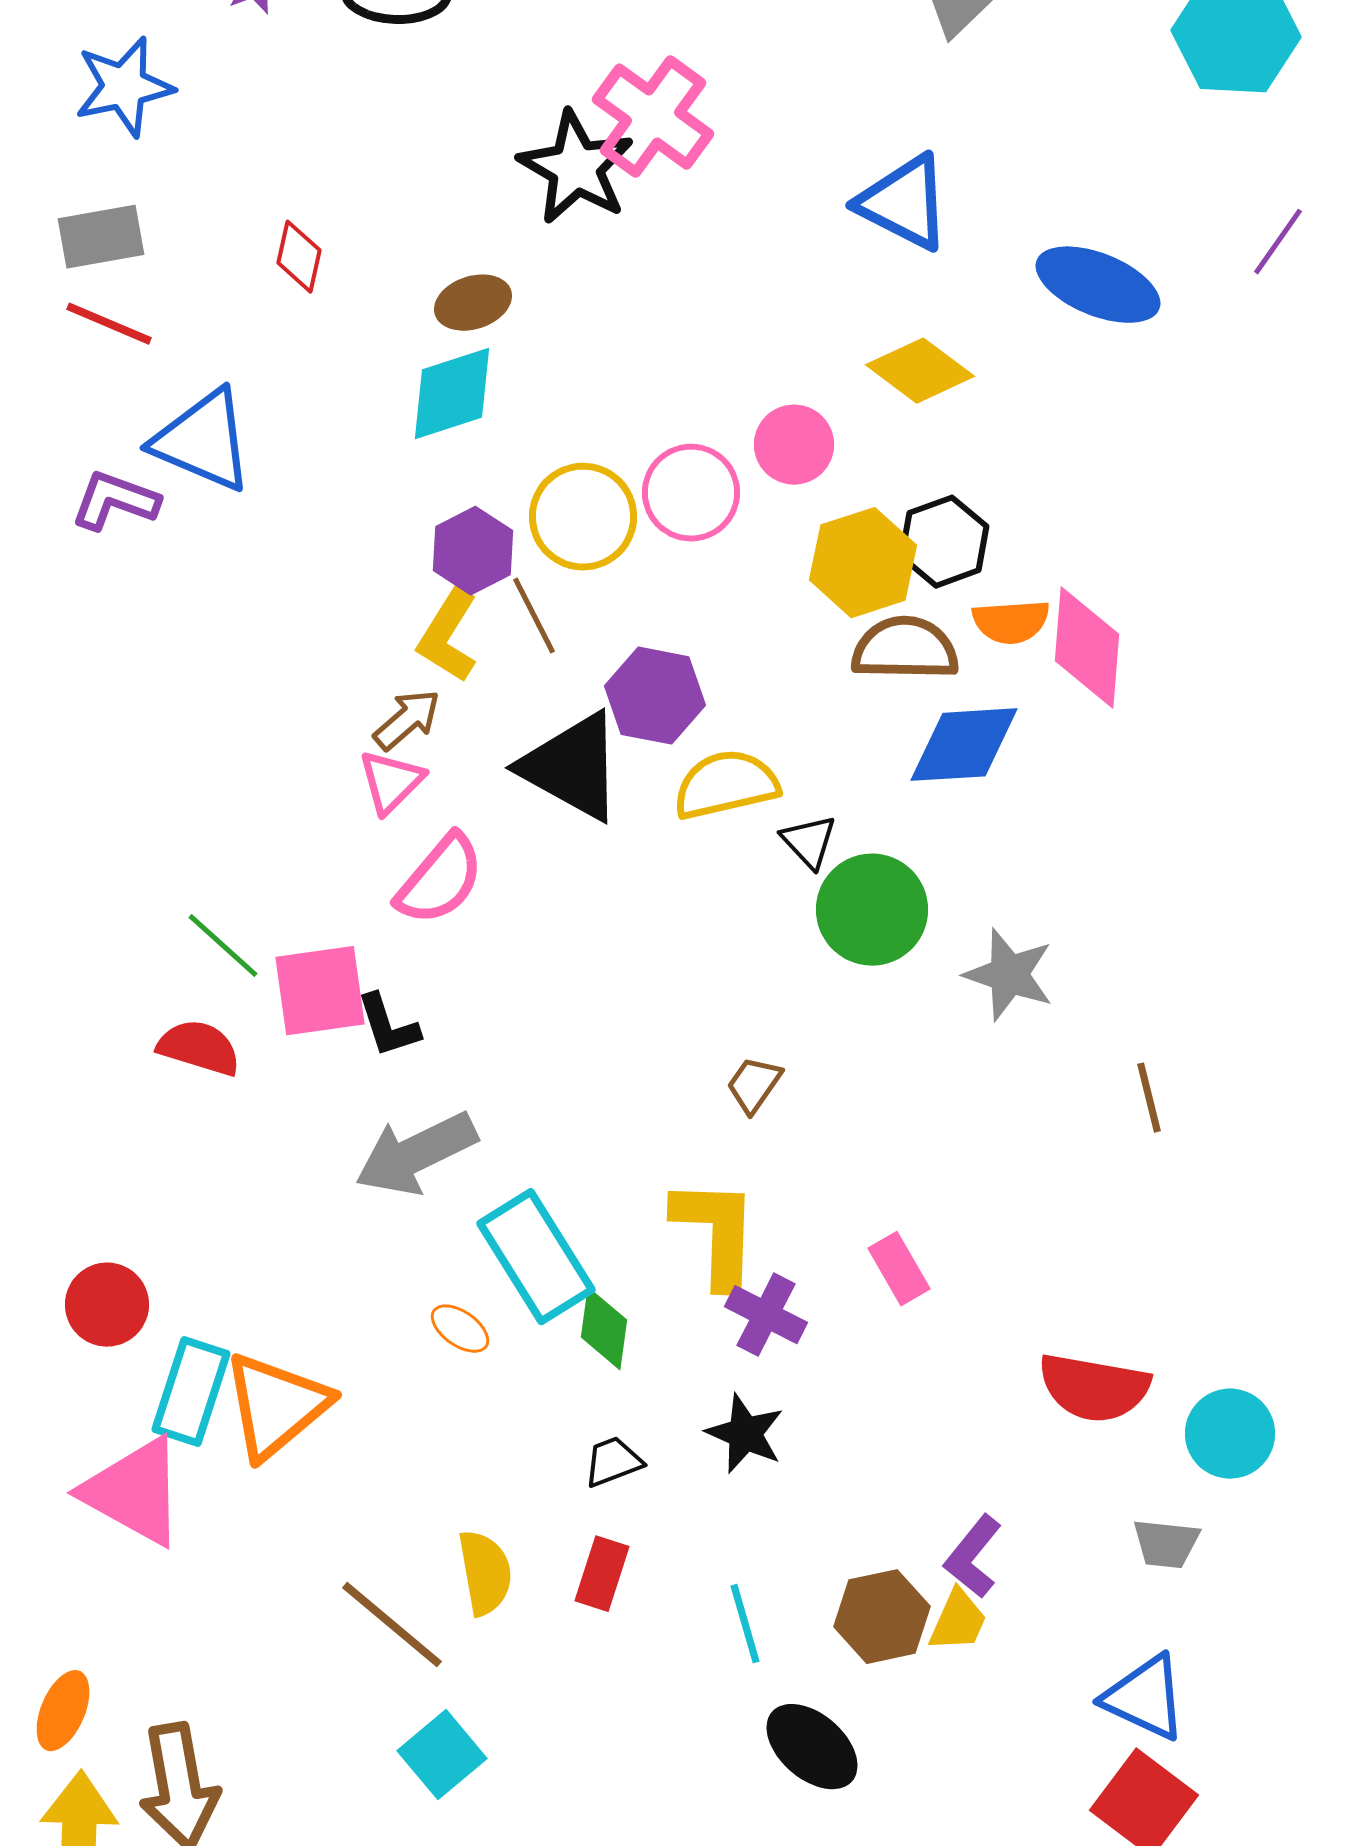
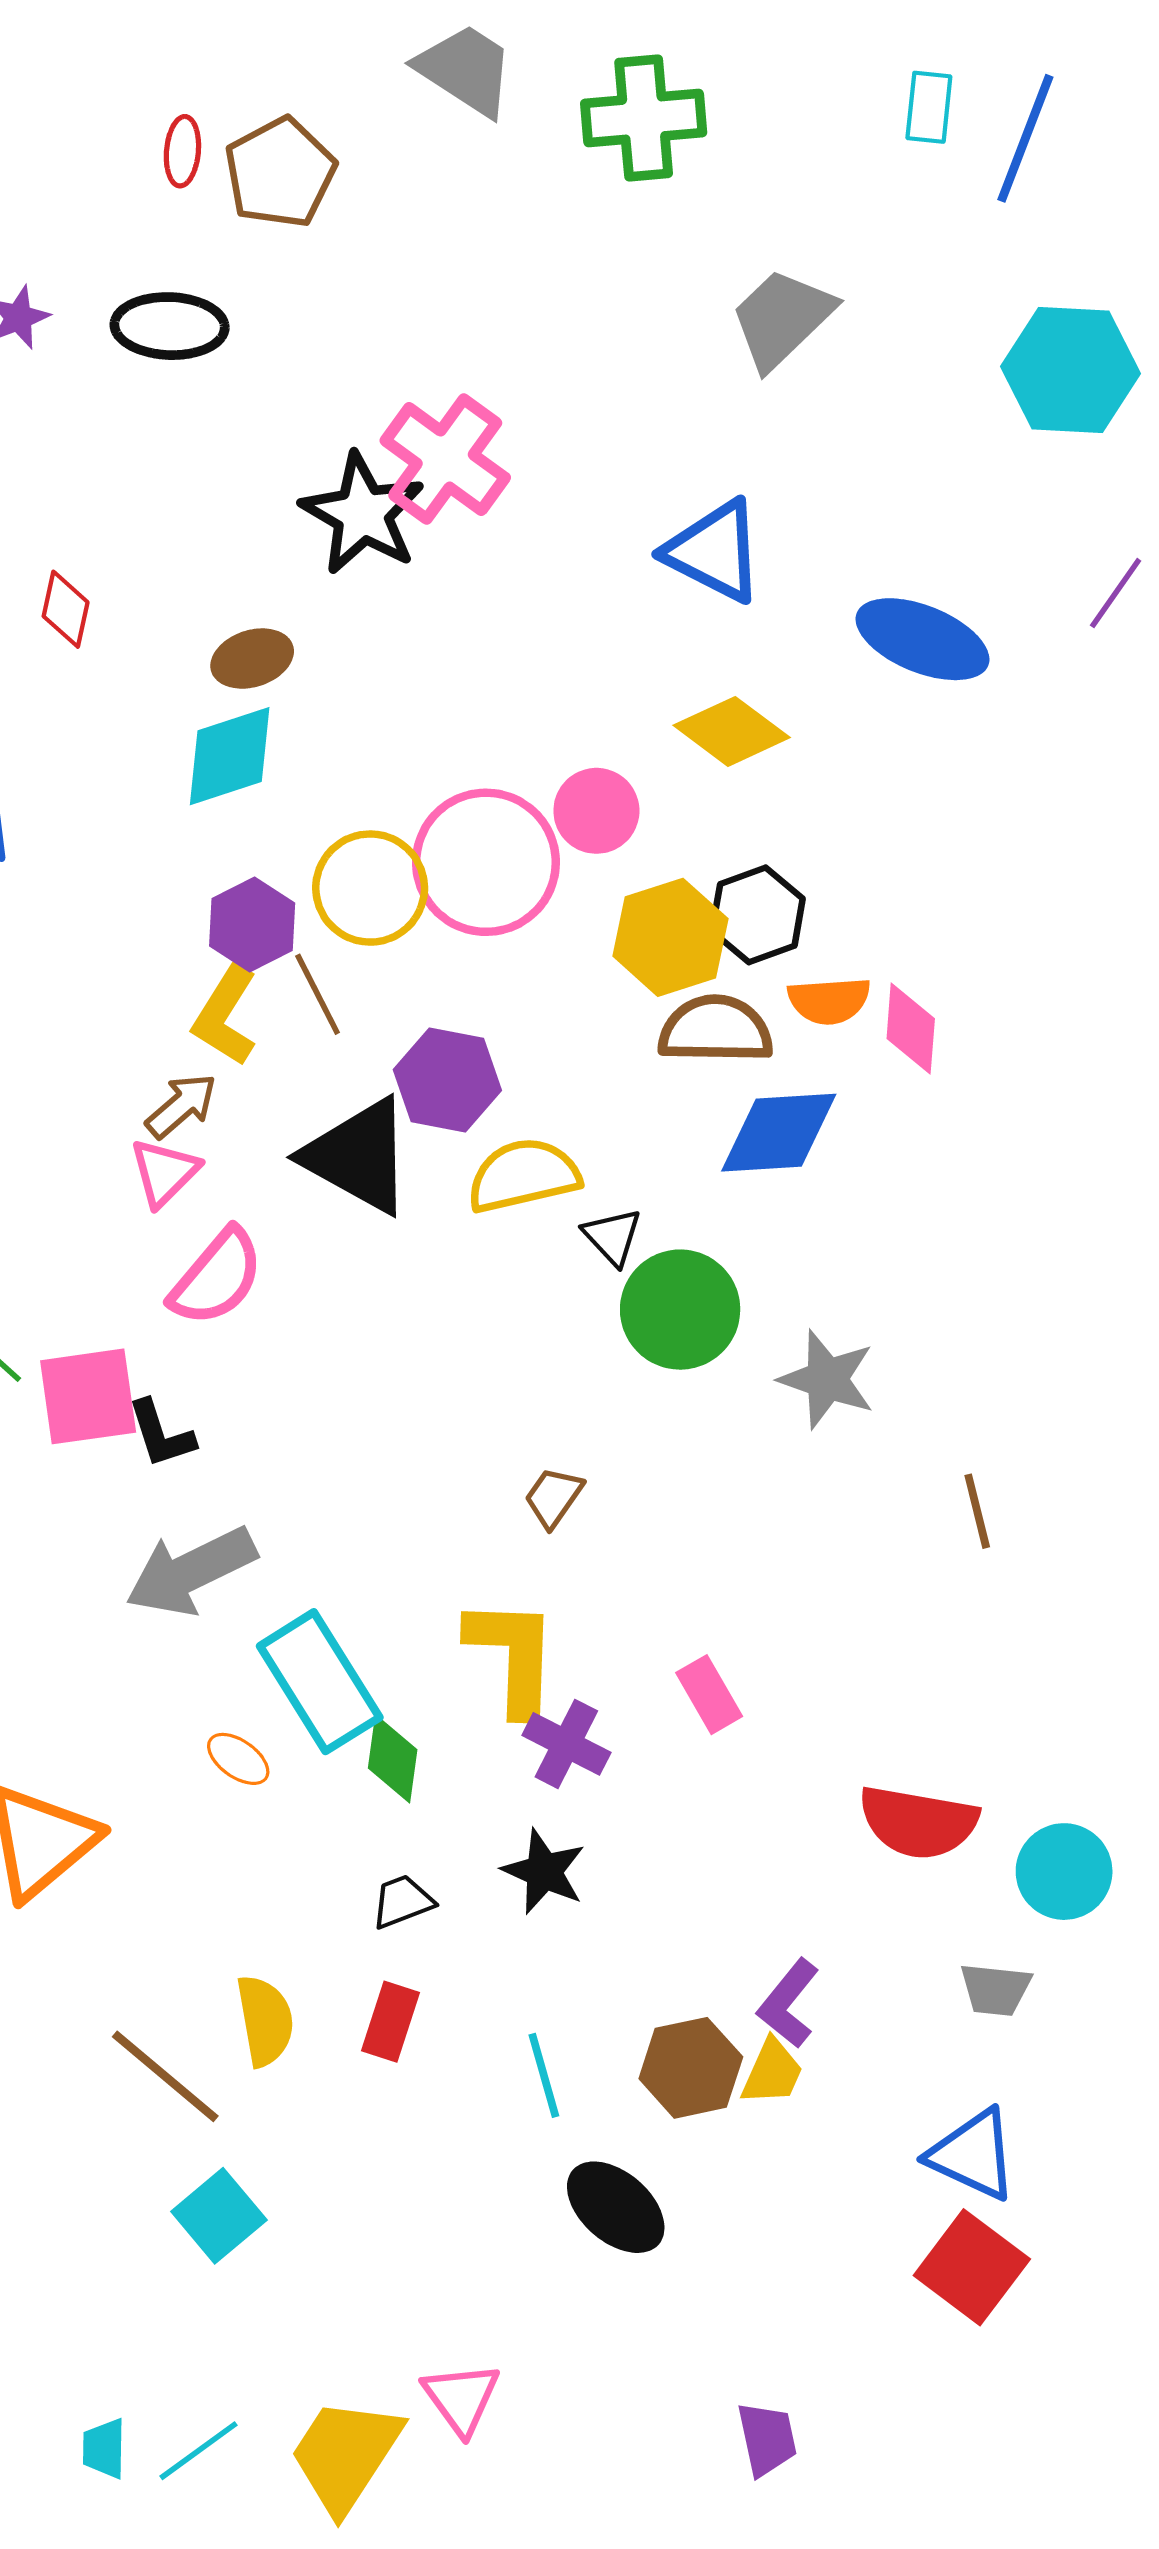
pink circle: (691, 493) -> (486, 862), size x1.4
pink diamond: (1087, 648) -> (911, 1029), size x0.7

